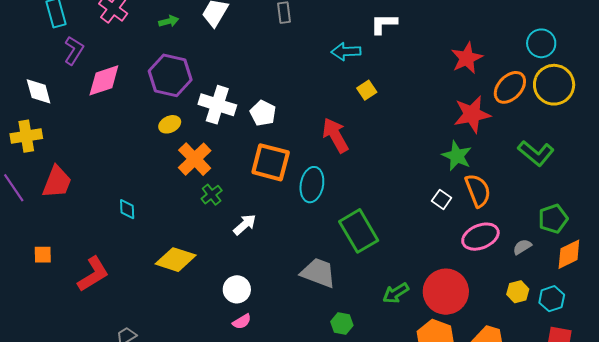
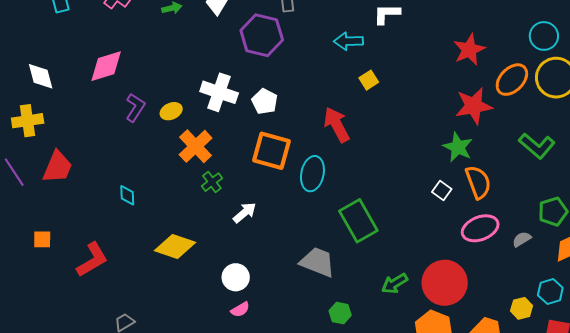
purple L-shape: (74, 50) -> (135, 108), moved
purple hexagon: (170, 75) -> (262, 35), moved
yellow hexagon: (518, 292) -> (522, 308), moved

